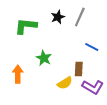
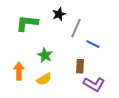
gray line: (80, 17) -> (76, 28), moved
yellow semicircle: (65, 83) -> (44, 79), moved

